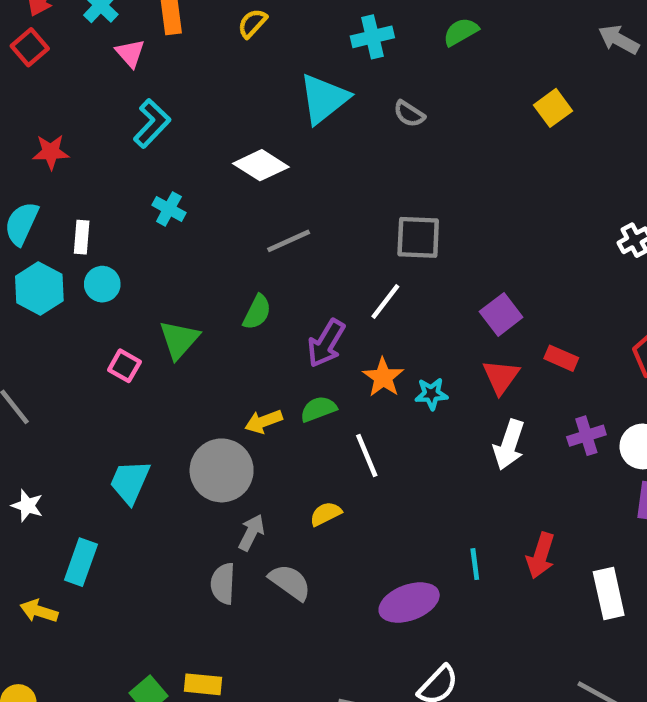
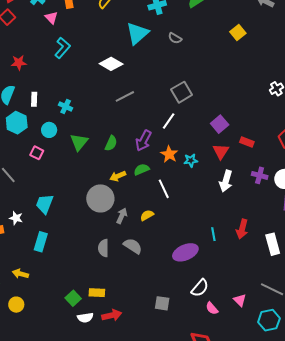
cyan cross: (169, 209) -> (66, 106), moved
gray square: (418, 237) -> (182, 92), turned -30
cyan circle: (102, 284) -> (49, 130), moved
green semicircle: (257, 312) -> (111, 143), moved
pink square: (124, 366) -> (37, 153), moved
purple cross: (586, 436) -> (260, 175), turned 35
cyan trapezoid: (130, 482) -> (45, 204), moved
gray arrow: (251, 533) -> (122, 216), moved
yellow arrow: (39, 611) -> (20, 274), moved

